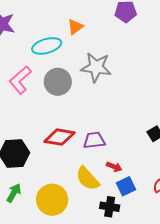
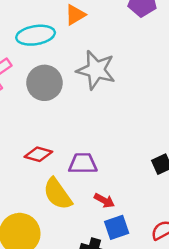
red diamond: (59, 137) -> (38, 154), size x0.7
yellow semicircle: (88, 179) -> (58, 194), moved

